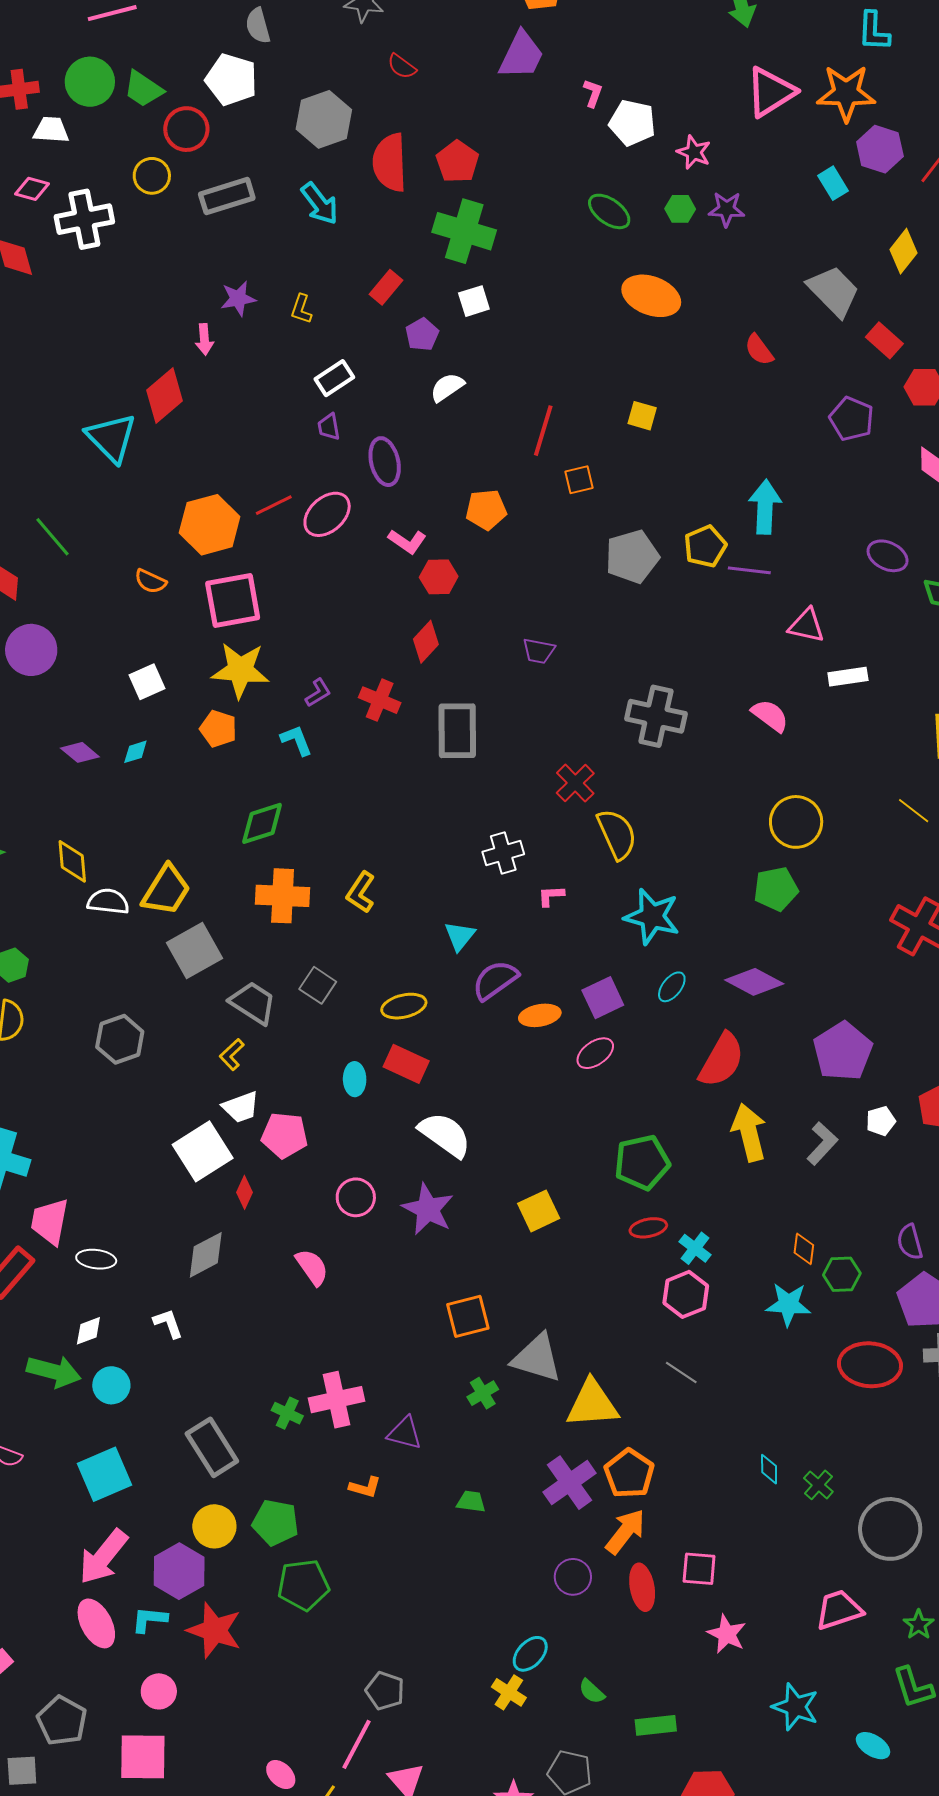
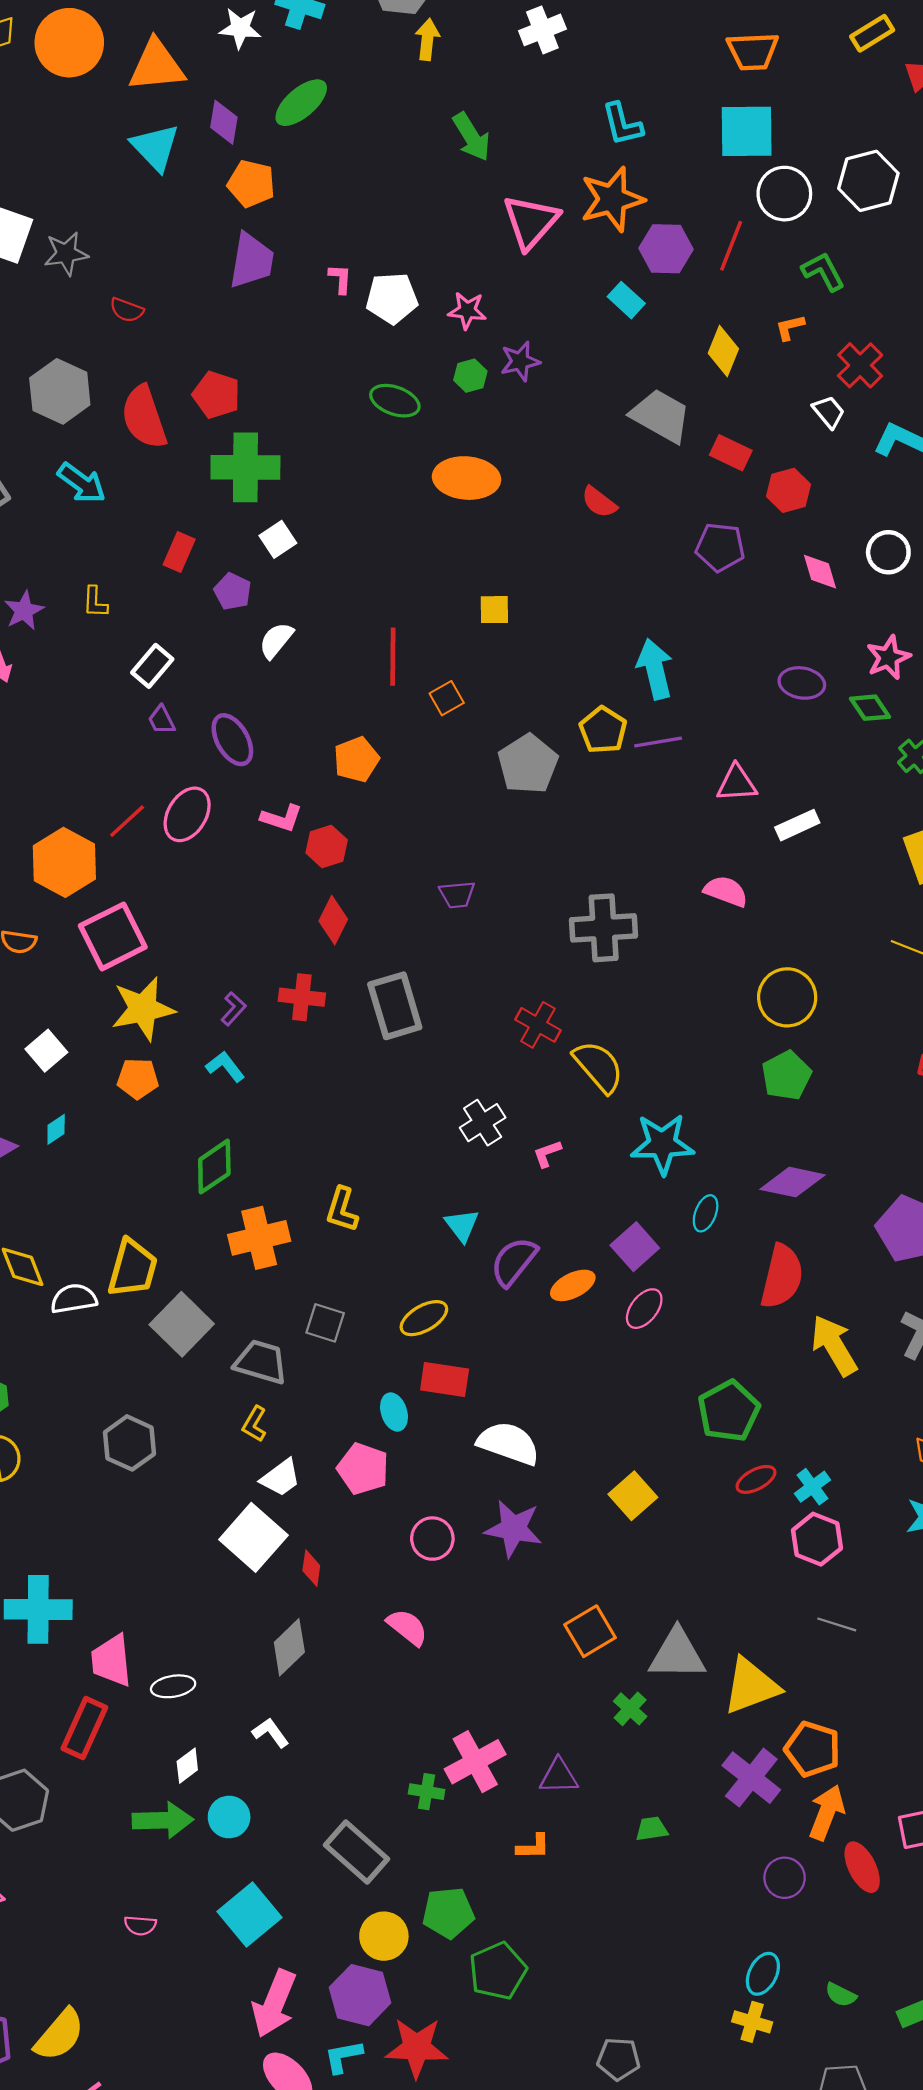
pink pentagon: (284, 1135) -> (363, 1469), moved, turned 30
cyan cross: (695, 1248) -> (813, 1487), turned 32

